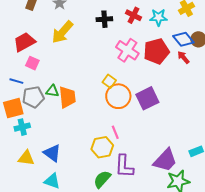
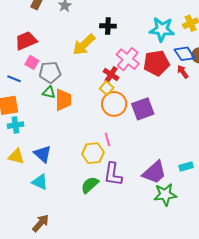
red cross: (133, 15) -> (111, 74), moved
cyan star: (158, 17) -> (162, 29), size x1.4
yellow arrow: (62, 32) -> (84, 45), moved
gray pentagon: (33, 97) -> (50, 72), moved

